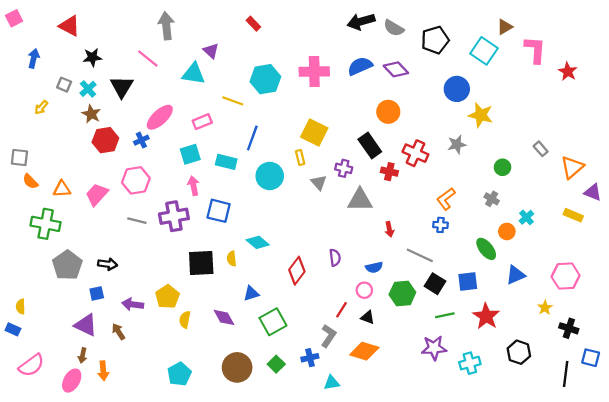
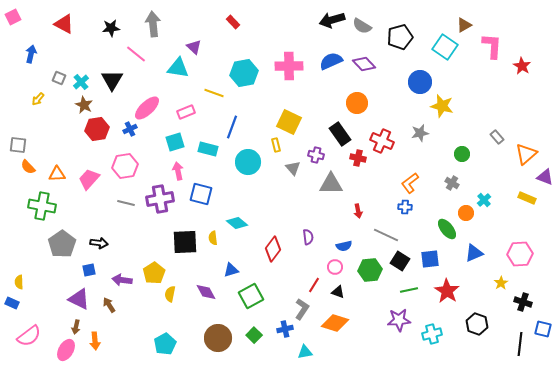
black star: (92, 57) -> (111, 28), moved

